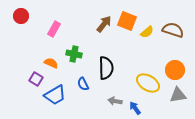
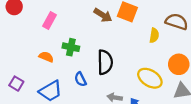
brown arrow: (104, 24) -> (103, 15), turned 84
yellow semicircle: (147, 32) -> (154, 35), moved, turned -40
purple square: (36, 79) -> (16, 84), moved

